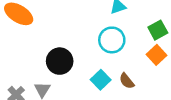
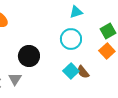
cyan square: (101, 80) -> (71, 71), moved

